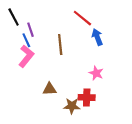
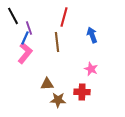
red line: (82, 18) -> (64, 17), moved, turned 66
blue line: (26, 40) -> (25, 38), turned 48
brown star: (72, 106) -> (58, 100), moved

